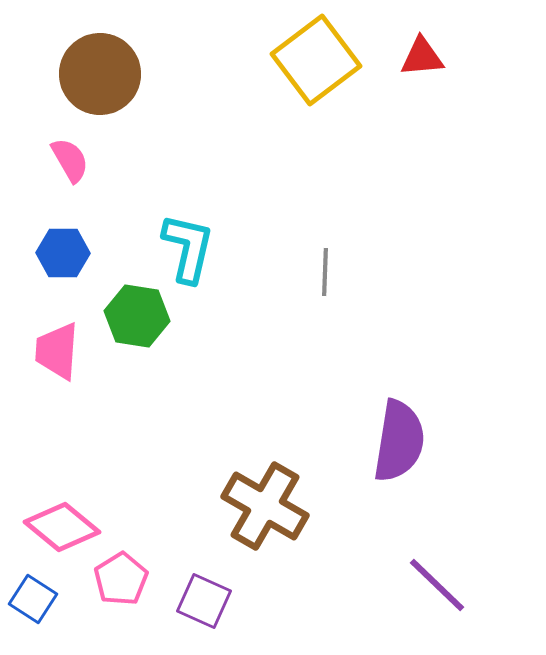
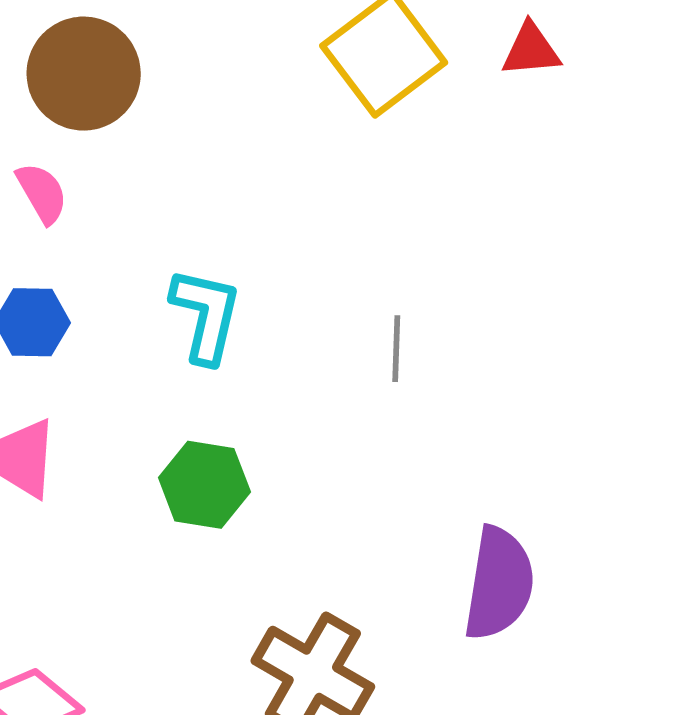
green hexagon: (137, 316) -> (204, 485), moved

